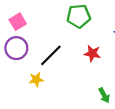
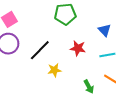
yellow star: (36, 79) -> (54, 70), moved

